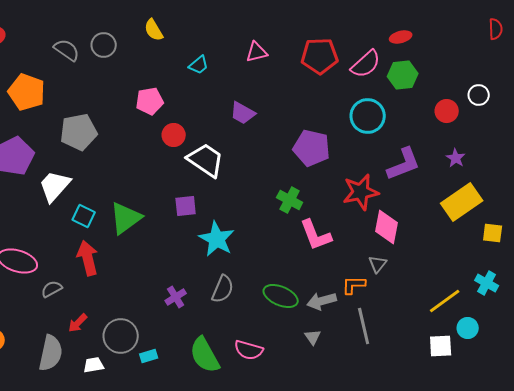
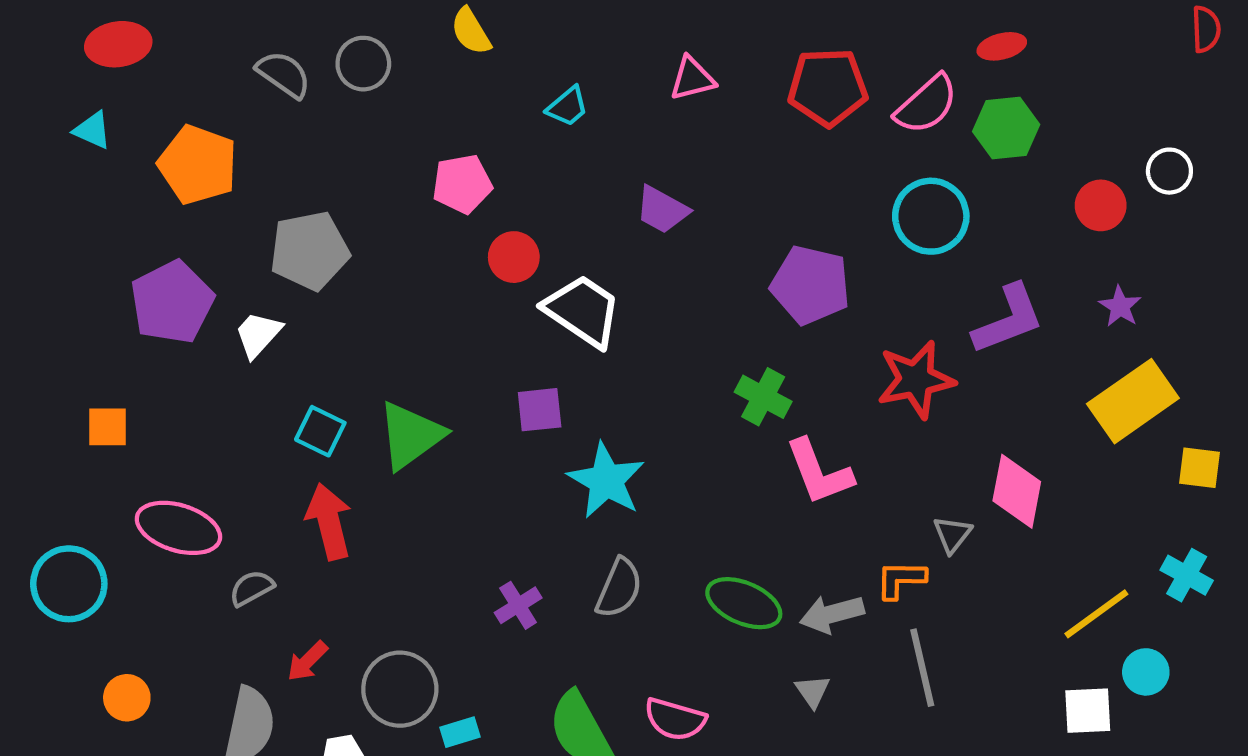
white trapezoid: (55, 186) -> (258, 334), moved, size x0.7
pink diamond: (387, 227) -> (1017, 491), moved

